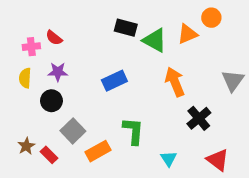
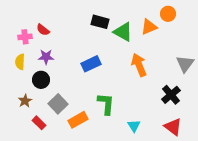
black cross: (199, 118) -> (171, 95), moved
brown star: (26, 146) -> (25, 101), moved

